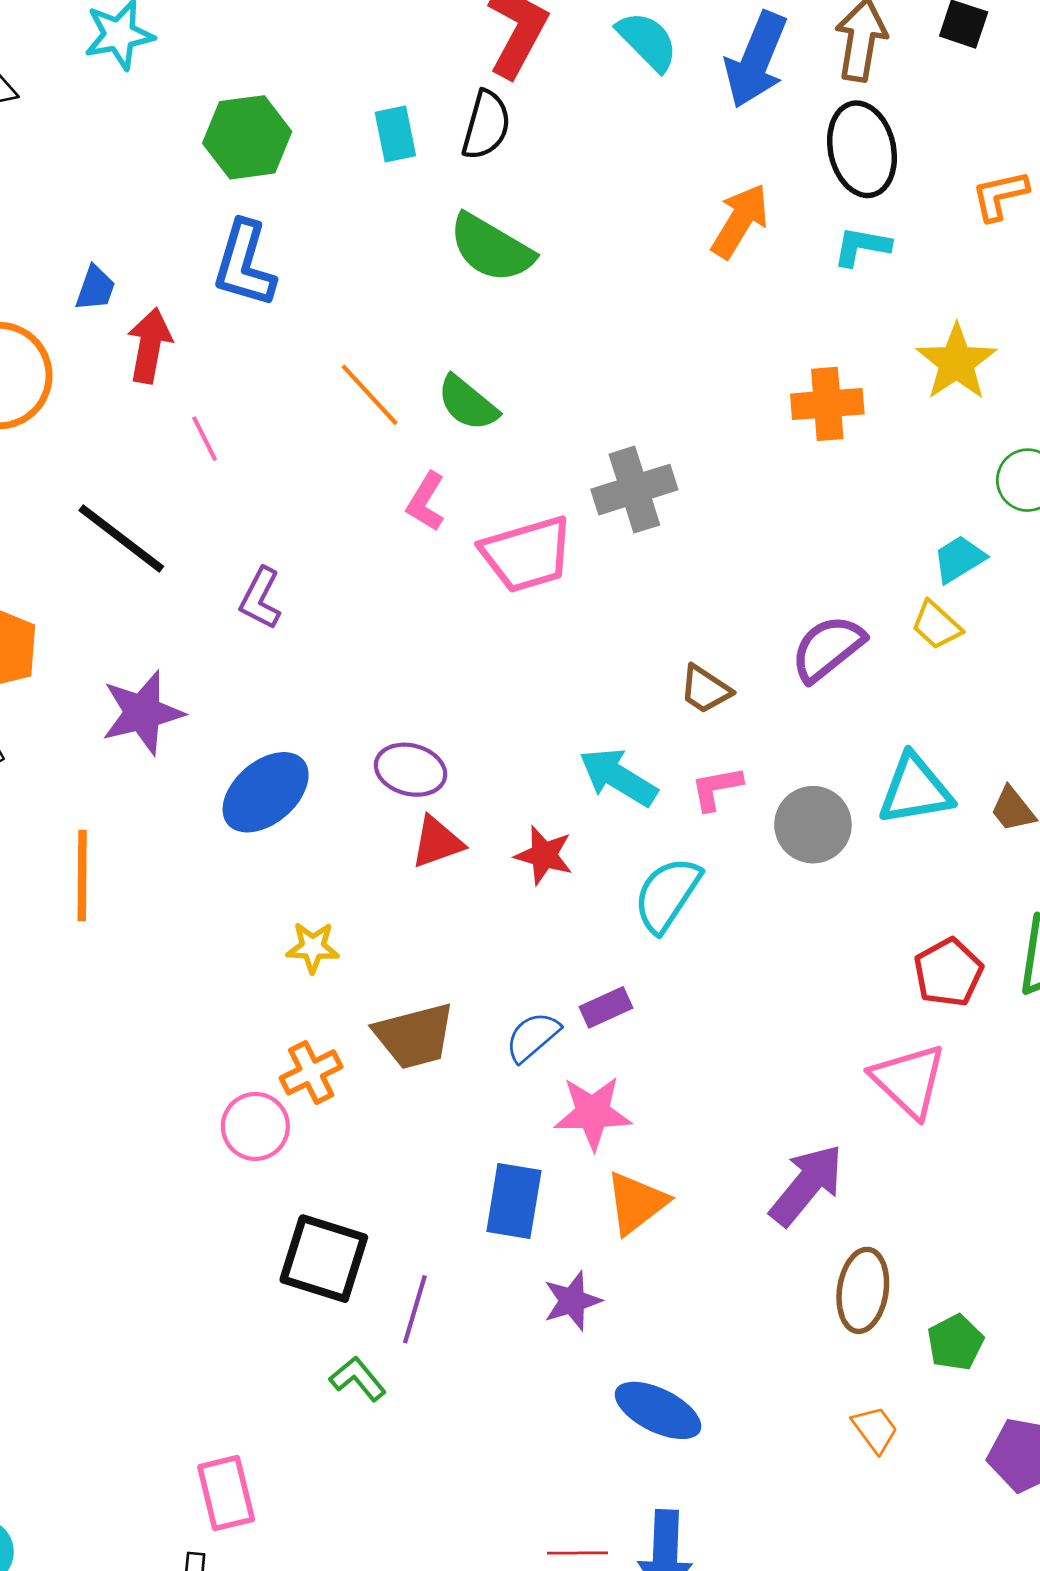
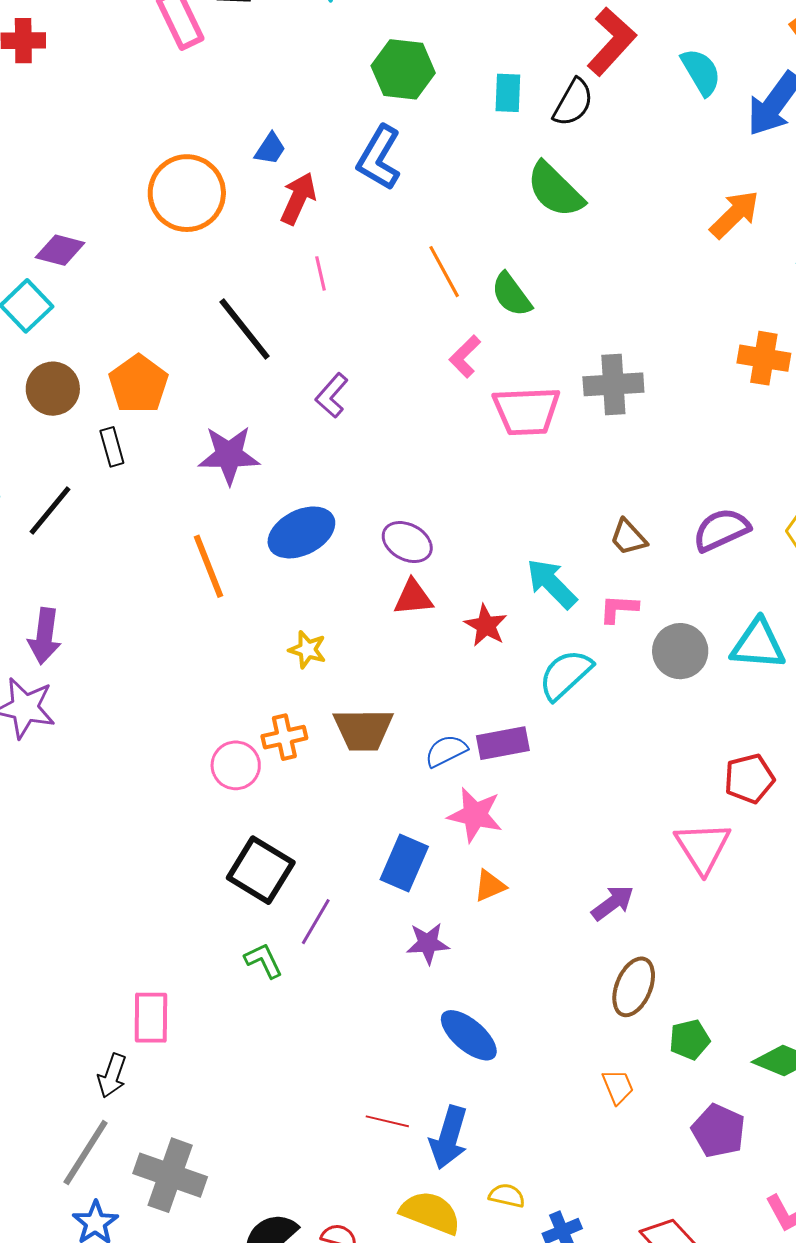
orange line: (82, 875) -> (209, 566), moved, turned -36
purple rectangle: (606, 1007) -> (503, 743), size x1.4
purple arrow: (807, 1185) -> (613, 903), size x0.7
orange triangle: (636, 1203) -> (490, 886), size x0.7

